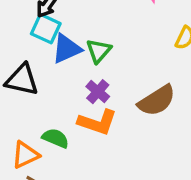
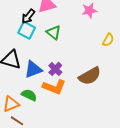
blue triangle: (67, 49) -> (33, 69), moved
green triangle: (99, 51) -> (54, 32), moved, turned -35

